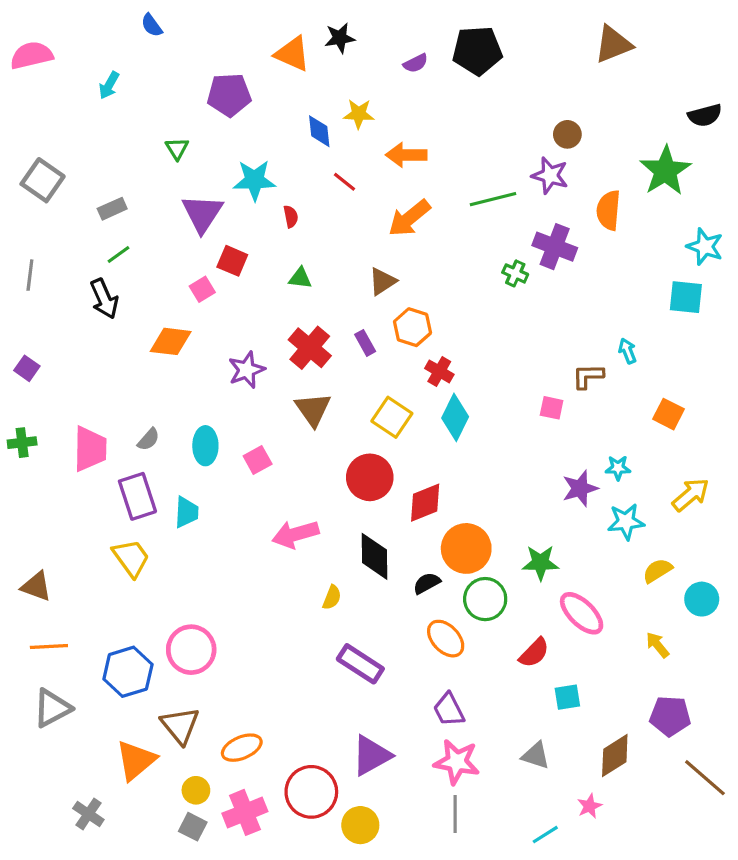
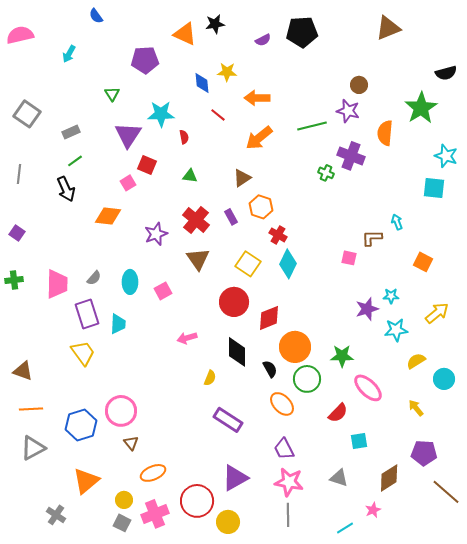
pink arrow: (296, 534) -> (187, 338), size x0.7
black semicircle: (427, 583) -> (270, 369), turned 90
brown triangle: (180, 725) -> (131, 443), moved, size x0.6

